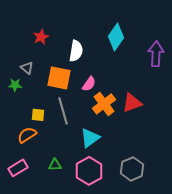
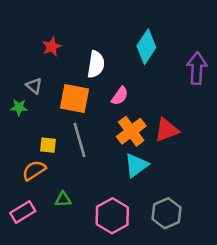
pink semicircle: (89, 84) -> (120, 96), moved
cyan triangle: (90, 138) -> (136, 165), moved
green triangle: (55, 165) -> (63, 199), moved

